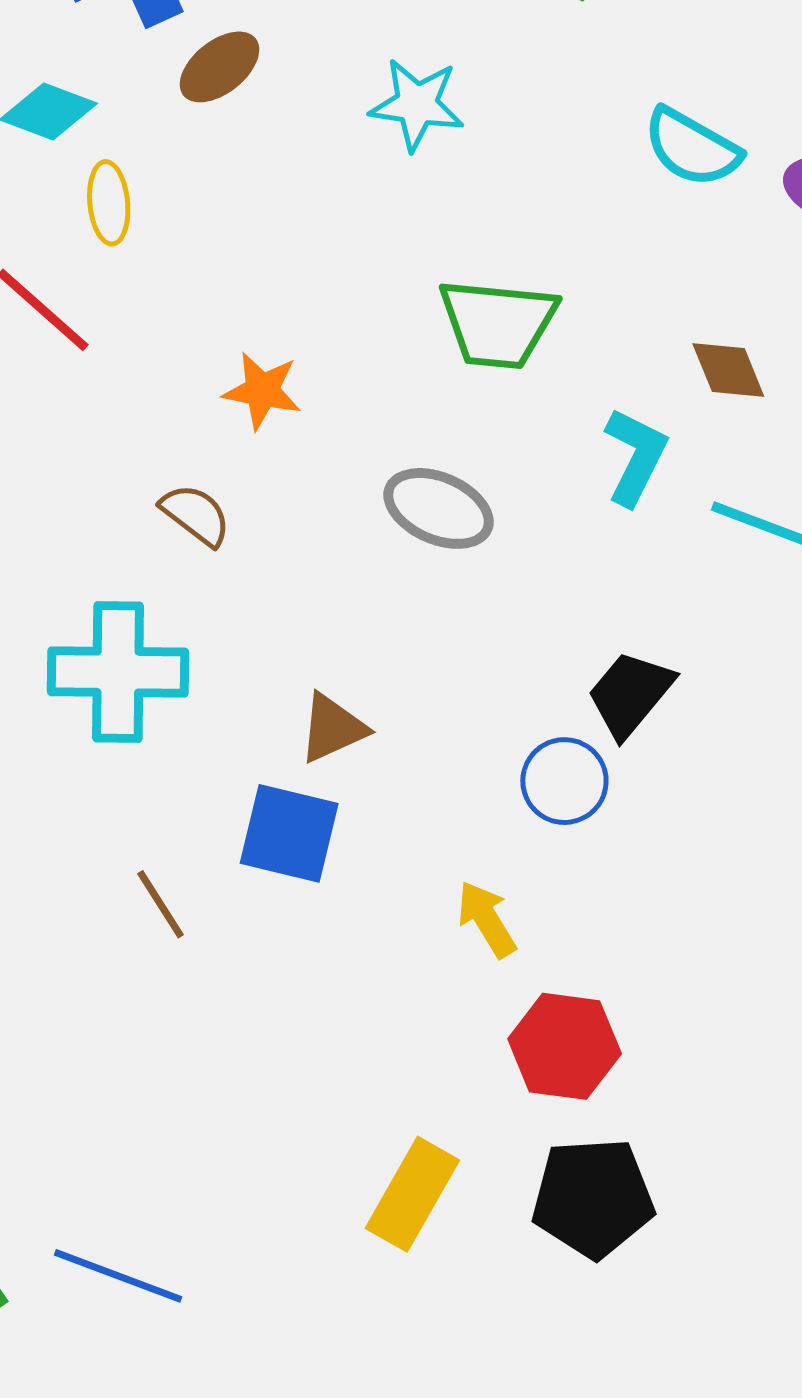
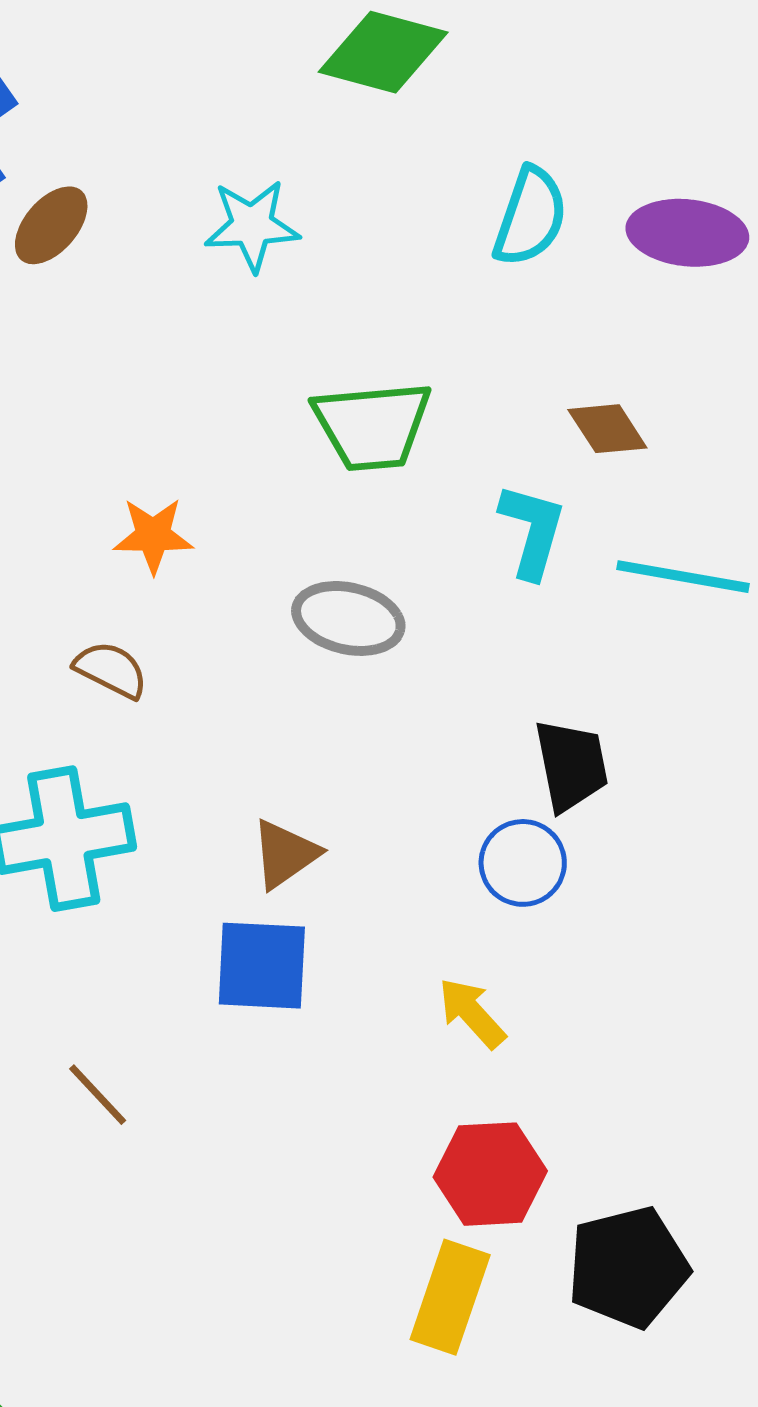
cyan semicircle: (692, 147) -> (530, 217), turned -90
black trapezoid: (630, 694) -> (571, 765), turned 140
brown line: (161, 904) -> (98, 1095), moved
red hexagon: (565, 1046) -> (490, 1174), moved

